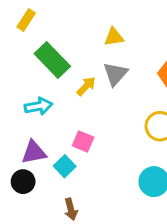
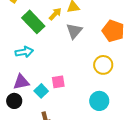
yellow arrow: (86, 86) -> (55, 14), moved
pink square: (83, 142) -> (58, 82), moved, turned -32

